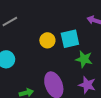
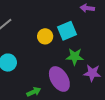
green star: (84, 59) -> (75, 57), moved

